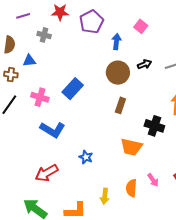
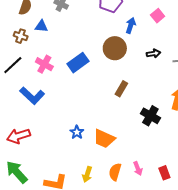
brown circle: (118, 73) -> (115, 48), moved
blue L-shape: (53, 130) -> (32, 96), moved
orange trapezoid: (131, 147) -> (104, 139), moved
red arrow: (47, 173) -> (19, 136), moved

